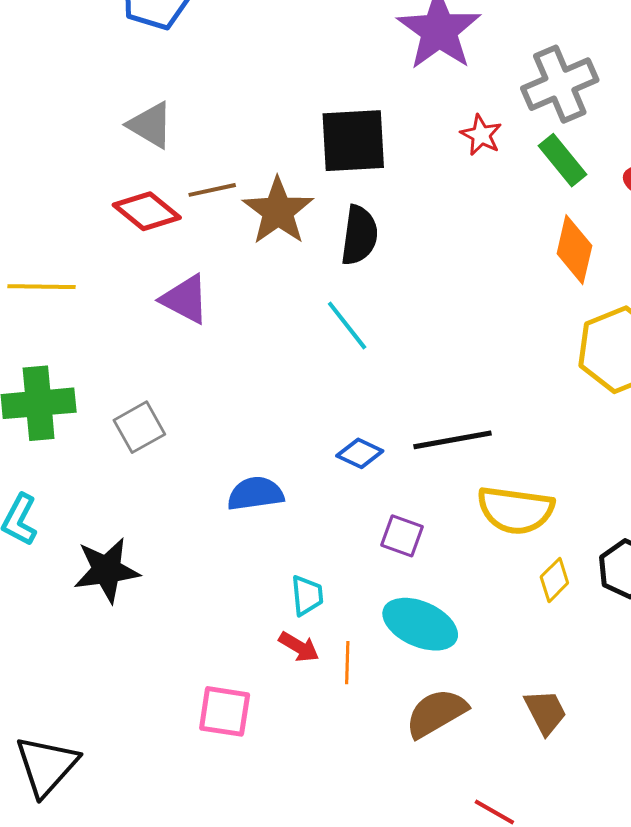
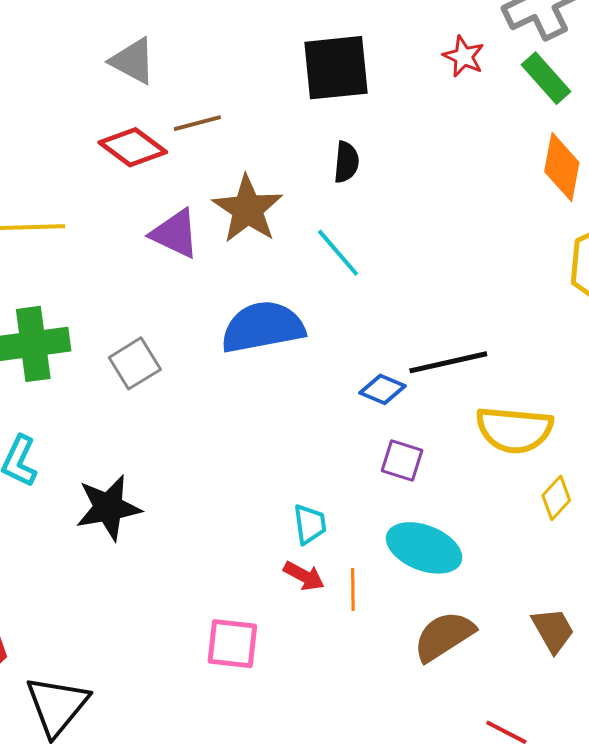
brown star: (278, 211) -> (248, 209), moved
black semicircle: (359, 235) -> (346, 162), size x0.7
blue diamond: (360, 453) -> (383, 389), moved
blue semicircle: (255, 494) -> (263, 327), moved, size x1.5

